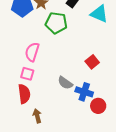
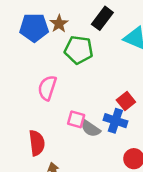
pink square: (27, 74) -> (76, 119), moved
blue cross: (84, 92) -> (115, 121), moved

